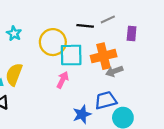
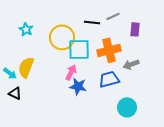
gray arrow: (114, 71) -> (131, 64), moved
blue trapezoid: (106, 100) -> (109, 79), moved
blue star: (82, 114) -> (78, 86), moved, turned 30

